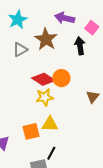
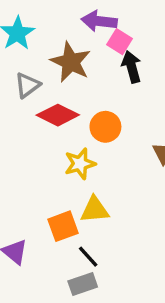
pink square: (92, 28) -> (120, 42), moved
red diamond: (43, 79) -> (58, 115), moved
black line: (51, 153) -> (88, 257), moved, turned -64

